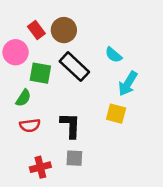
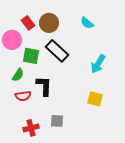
cyan semicircle: (113, 55) -> (87, 23), moved
yellow square: (116, 114) -> (95, 99), moved
black L-shape: (70, 125) -> (44, 86), moved

